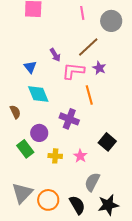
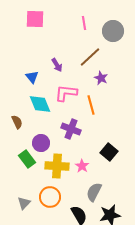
pink L-shape: (73, 71) -> (66, 93), moved
yellow cross: (55, 156) -> (57, 166), size x1.6
gray triangle: (22, 193) -> (24, 203), size x0.6
orange circle: (48, 200) -> (50, 197), moved

